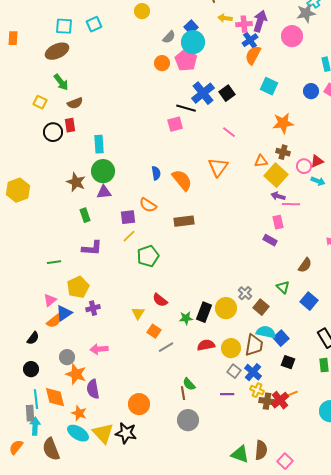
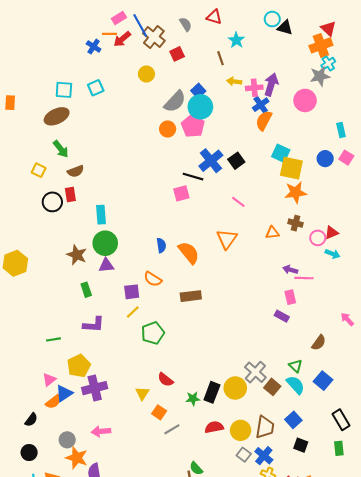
gray semicircle: (169, 37) -> (175, 102), size x1.6
yellow square: (276, 175) -> (291, 168), moved, turned -30
gray cross: (245, 293) -> (255, 372), size x1.5
purple cross: (93, 308) -> (95, 388), size x1.6
cyan semicircle: (266, 332) -> (296, 385), moved, turned 36

